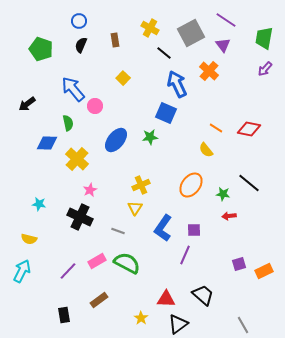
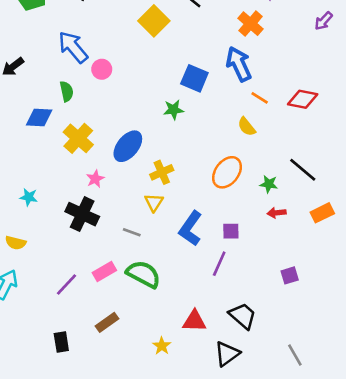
yellow square: (123, 78) -> (154, 21), moved, size x1.6
blue arrow: (177, 84) -> (239, 64), moved
blue ellipse: (116, 140) -> (128, 146), moved
orange rectangle: (264, 271) -> (322, 213), moved
black triangle: (178, 324) -> (227, 354), moved

